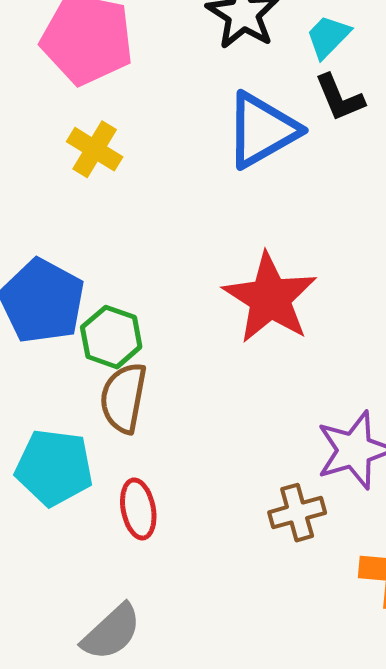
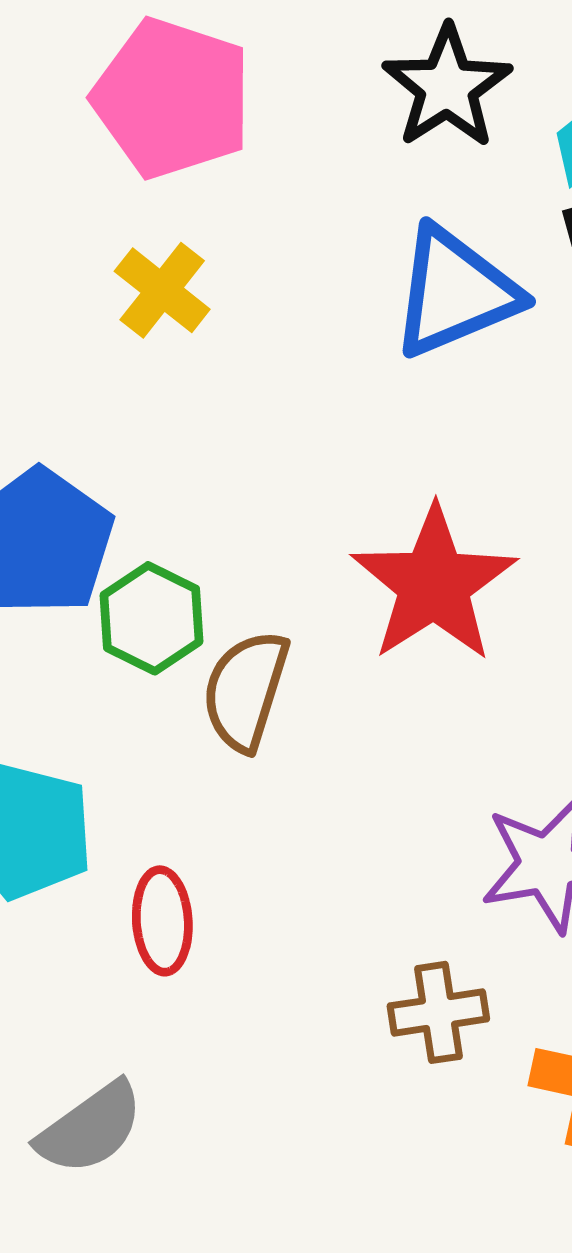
brown semicircle: (124, 398) -> (246, 691), moved
brown cross: (297, 513) -> (438, 1012), moved

